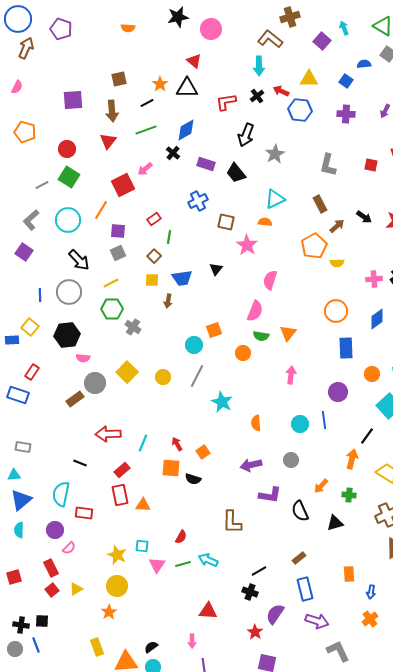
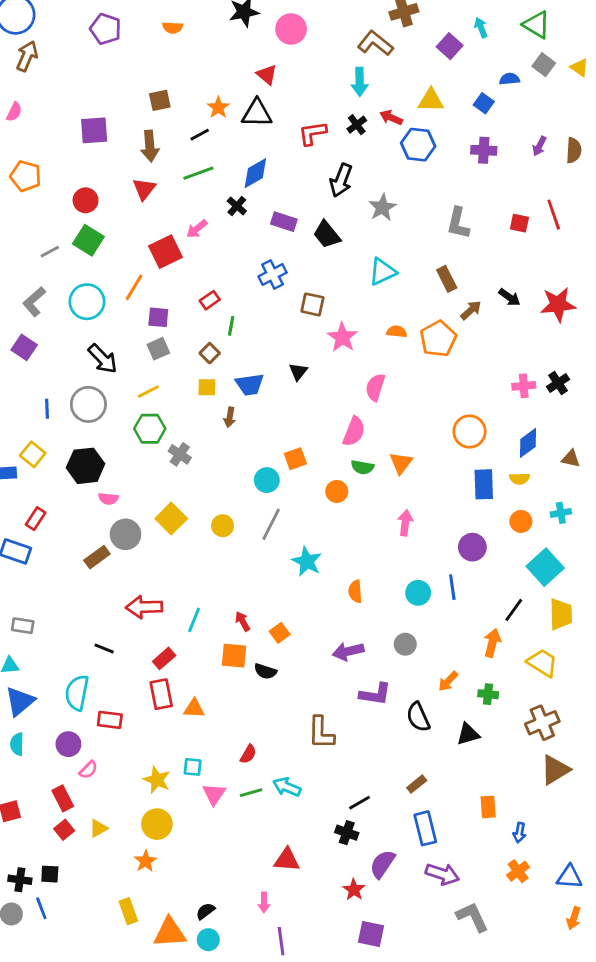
purple pentagon: (61, 29) -> (106, 29), moved
orange semicircle: (265, 222) -> (397, 332), moved
yellow semicircle: (337, 263) -> (519, 479), moved

